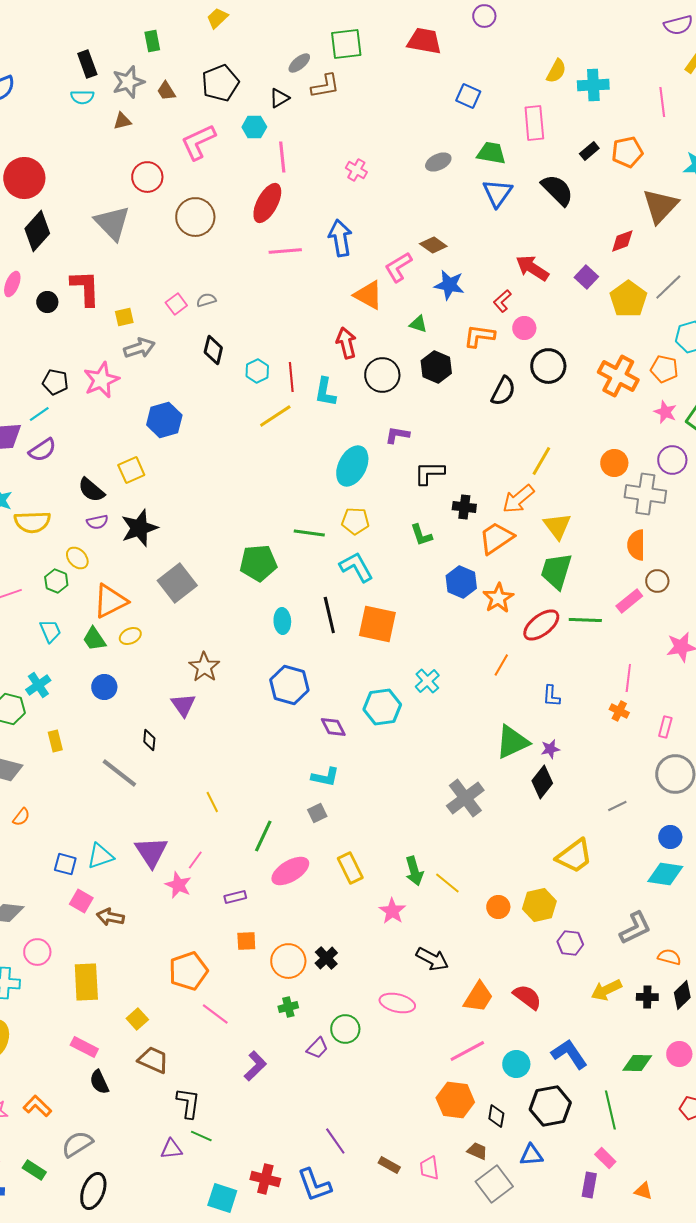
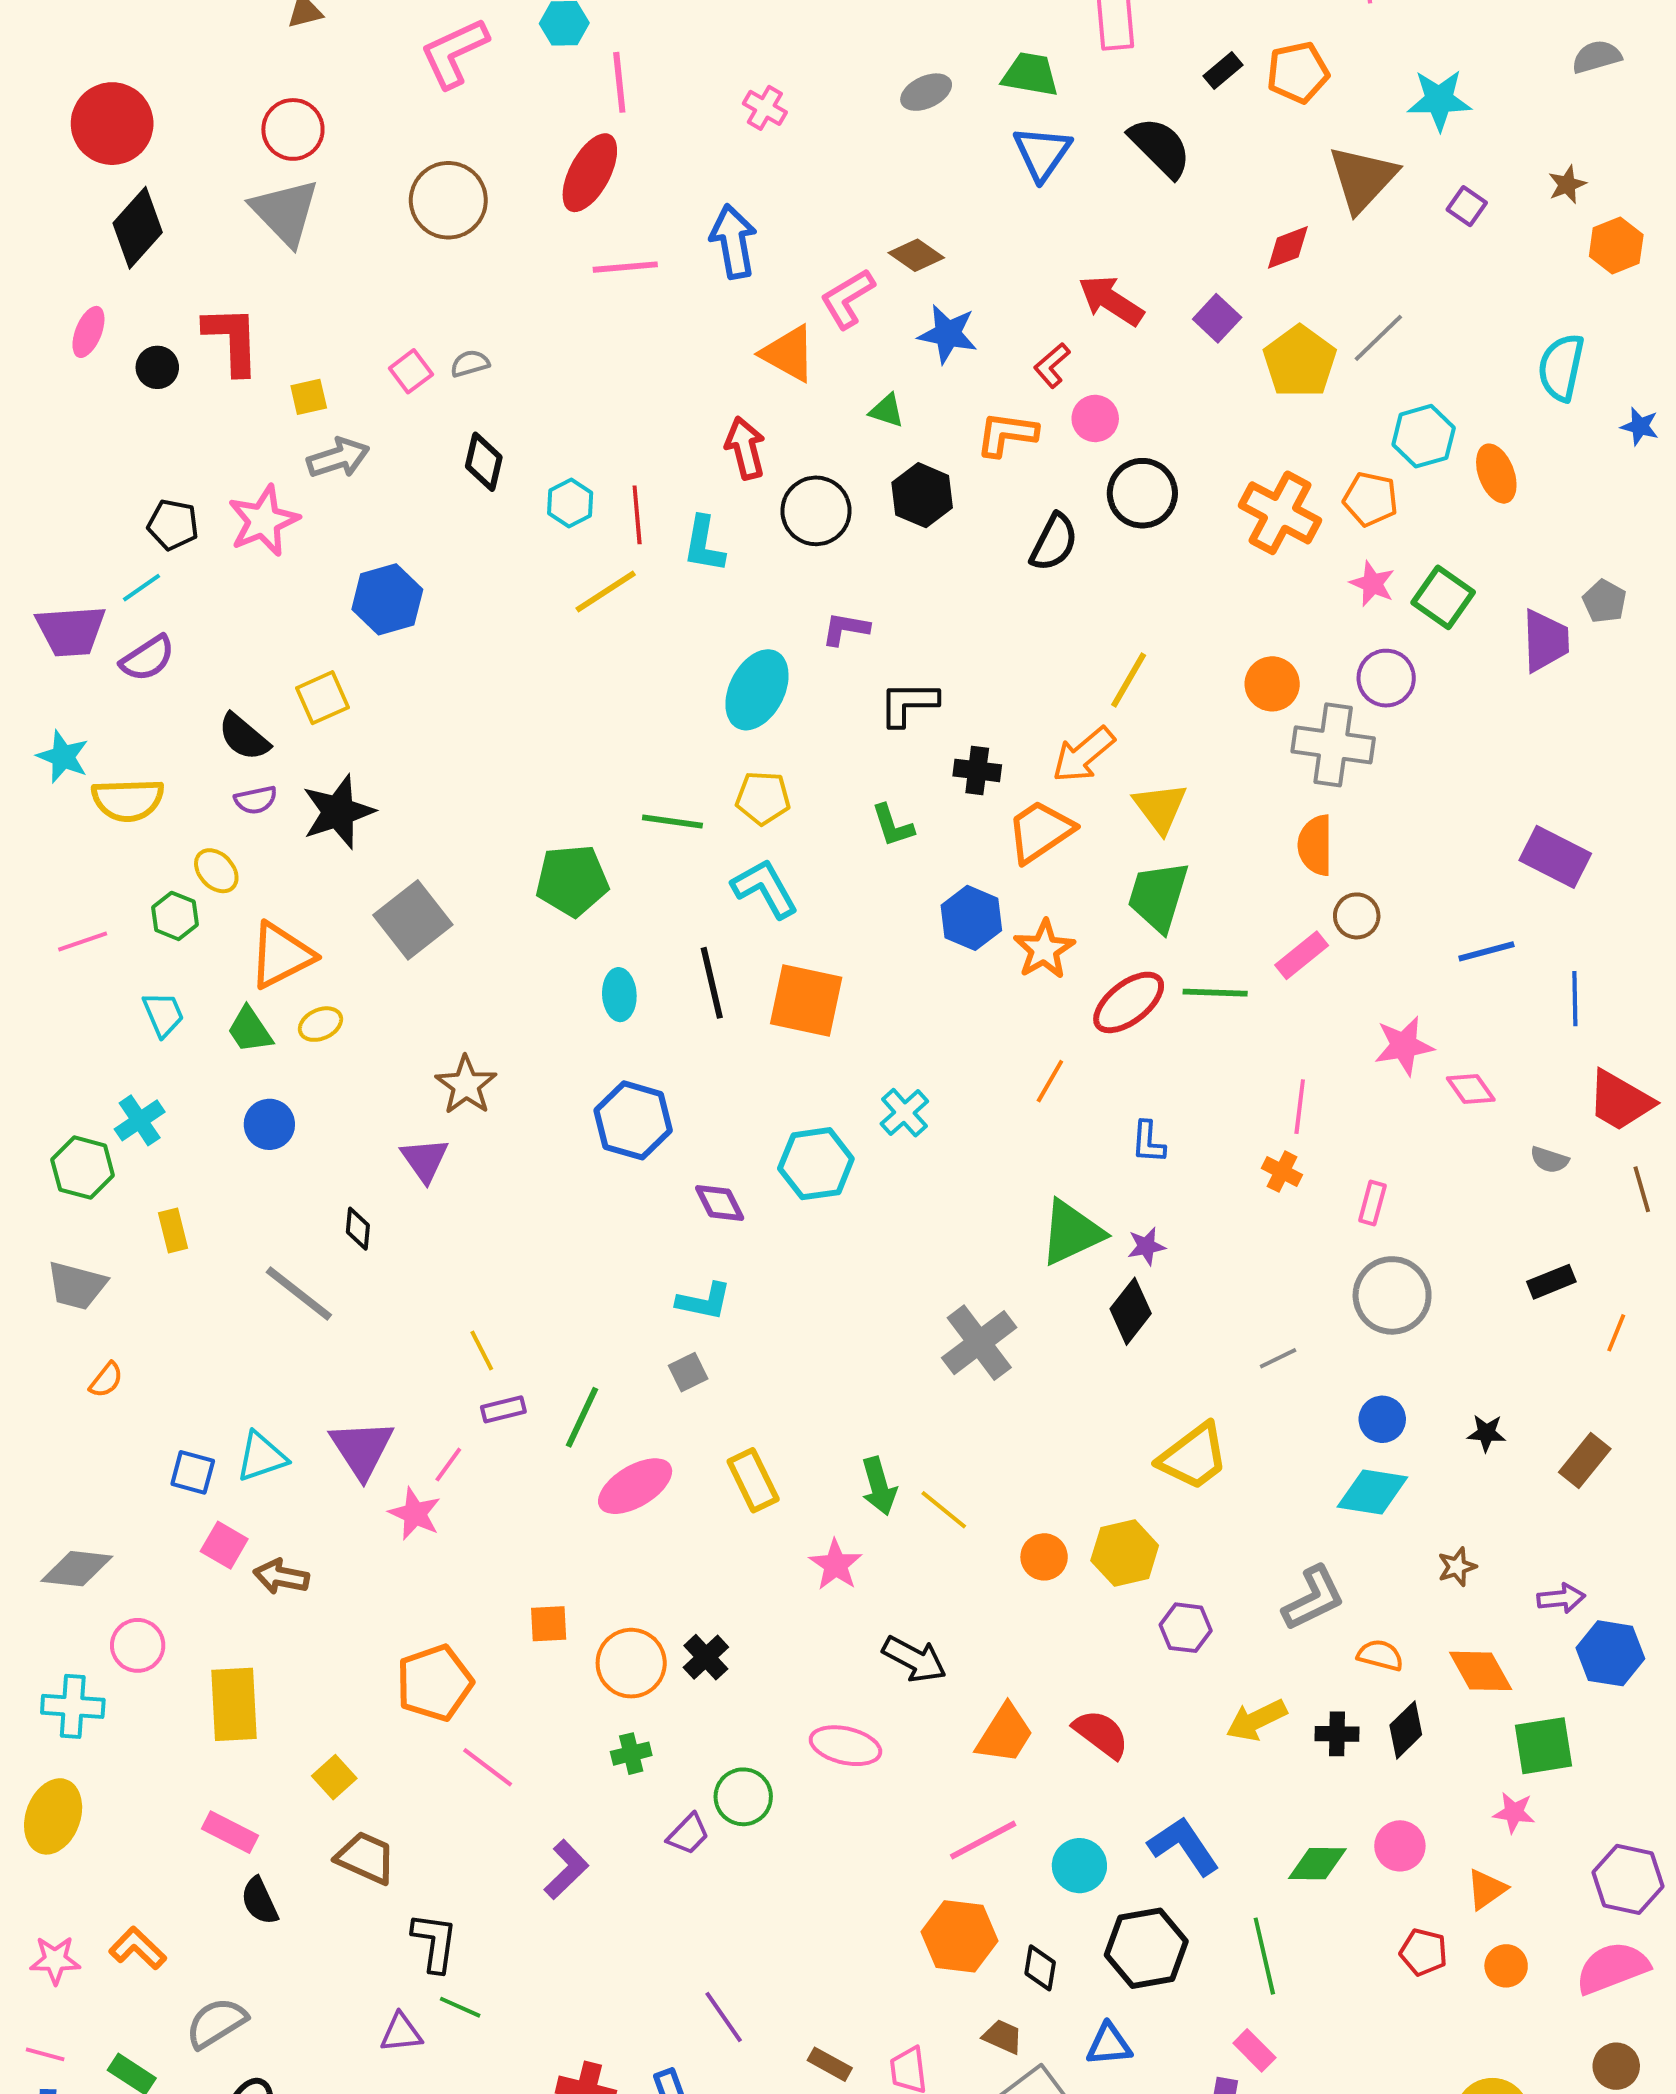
red circle: (147, 177) -> (293, 129), moved
purple rectangle: (235, 897) -> (503, 1409), moved

